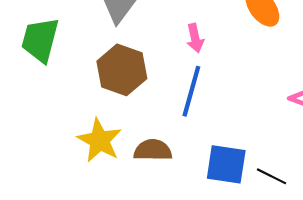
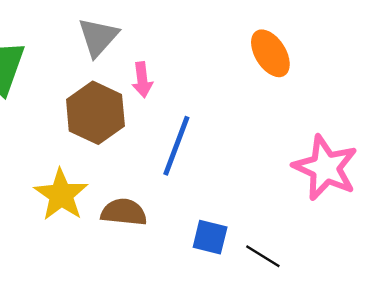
pink arrow: (195, 38) -> (142, 80), moved
blue square: (226, 164) -> (210, 237), size x0.7

